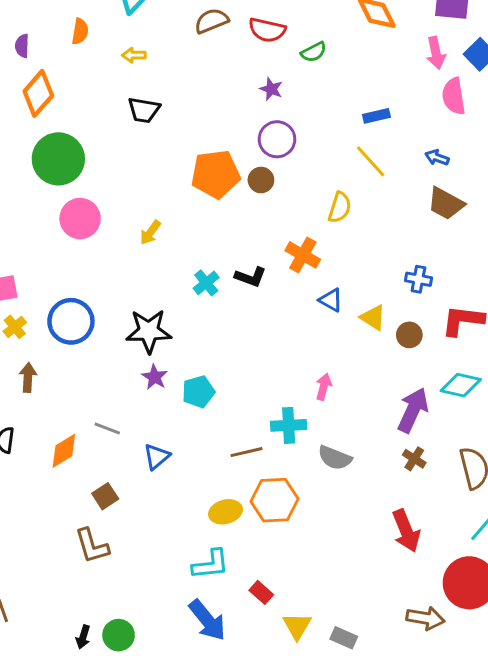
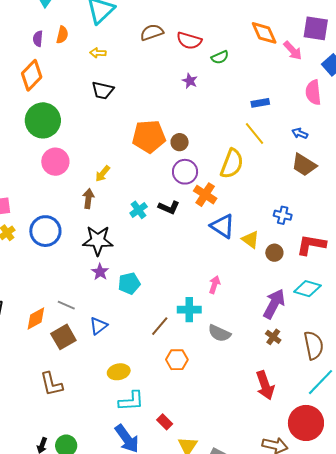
purple semicircle: (22, 46) -> (38, 39), moved
pink arrow: (436, 53) -> (293, 50), moved, turned -35
purple circle: (277, 139) -> (185, 172), moved
yellow semicircle: (340, 208) -> (232, 164), size x1.4
blue triangle: (331, 300) -> (222, 226), size x1.5
brown arrow: (28, 377) -> (88, 199), moved
brown line: (247, 452) -> (160, 326), turned -40
brown square: (105, 496) -> (63, 337), moved, size x1.4
orange hexagon: (274, 500) -> (177, 360), size x0.7
yellow ellipse: (226, 512) -> (119, 372), moved

